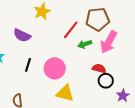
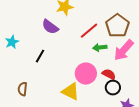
brown pentagon: (98, 19) -> (117, 26), turned 30
purple semicircle: (22, 35) -> (50, 27), moved
pink circle: (55, 68) -> (86, 74), moved

